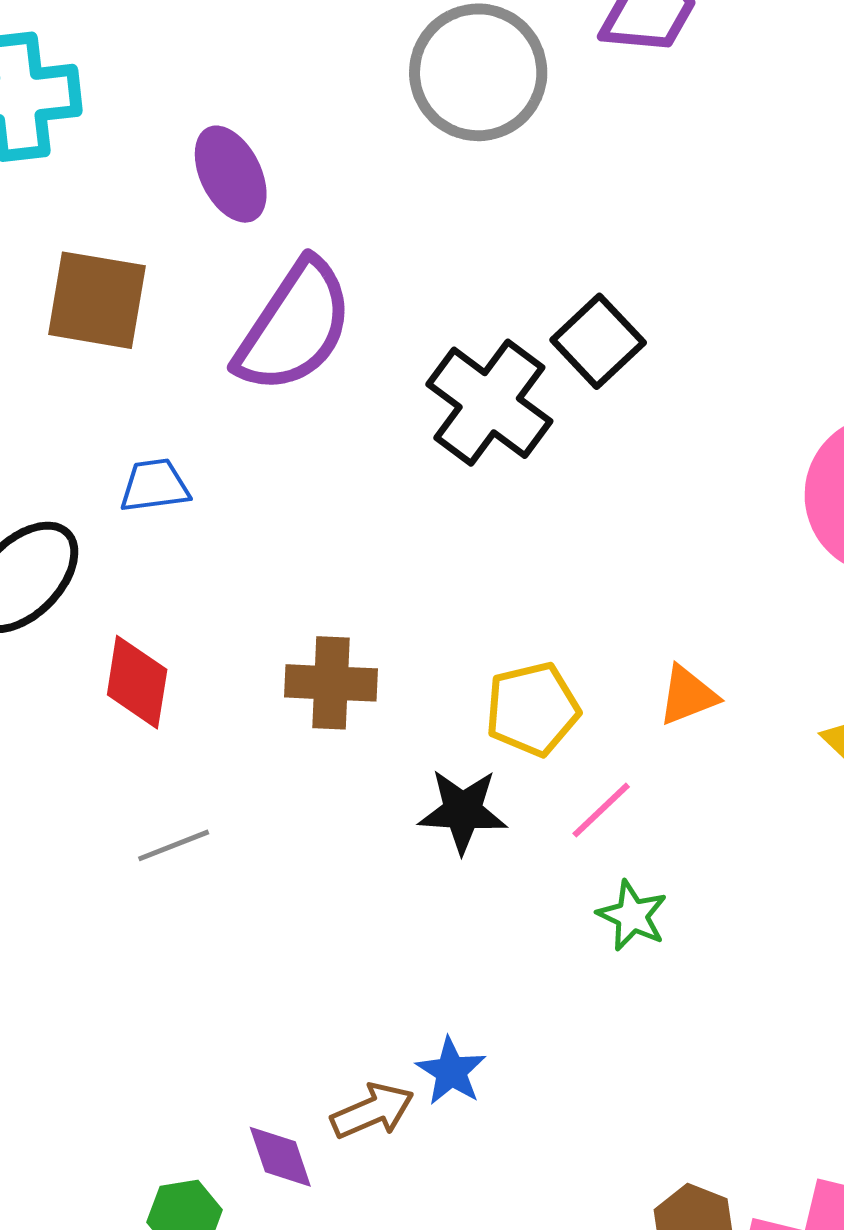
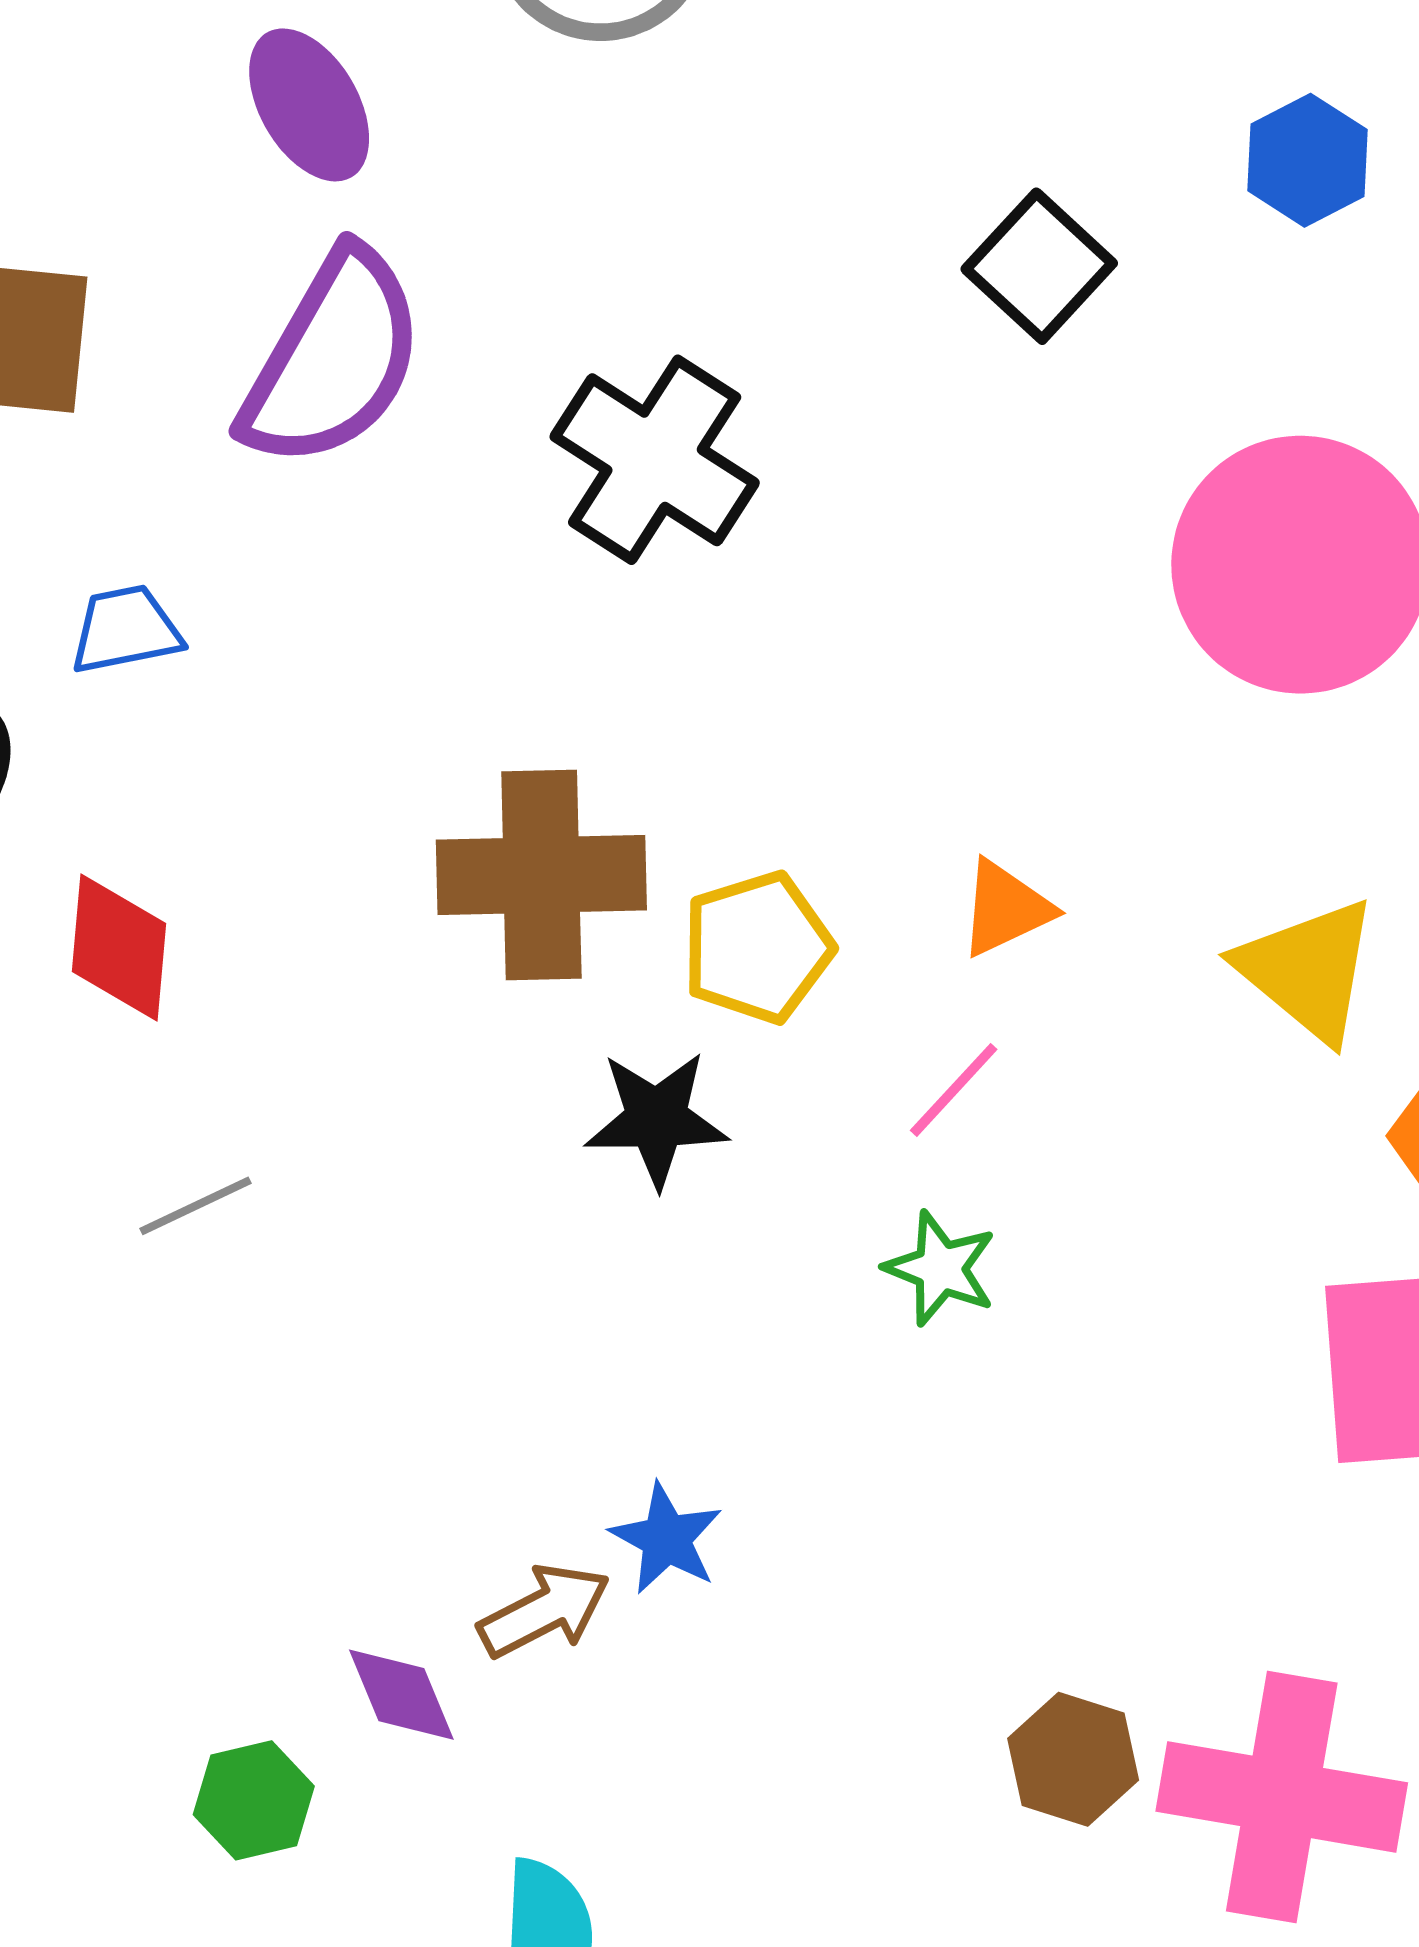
purple ellipse: (231, 174) -> (309, 105), moved
black square: (598, 341) -> (1039, 266), moved
brown cross: (331, 683) -> (541, 875), moved, size x1.4
pink line: (601, 810) -> (954, 1090), moved

